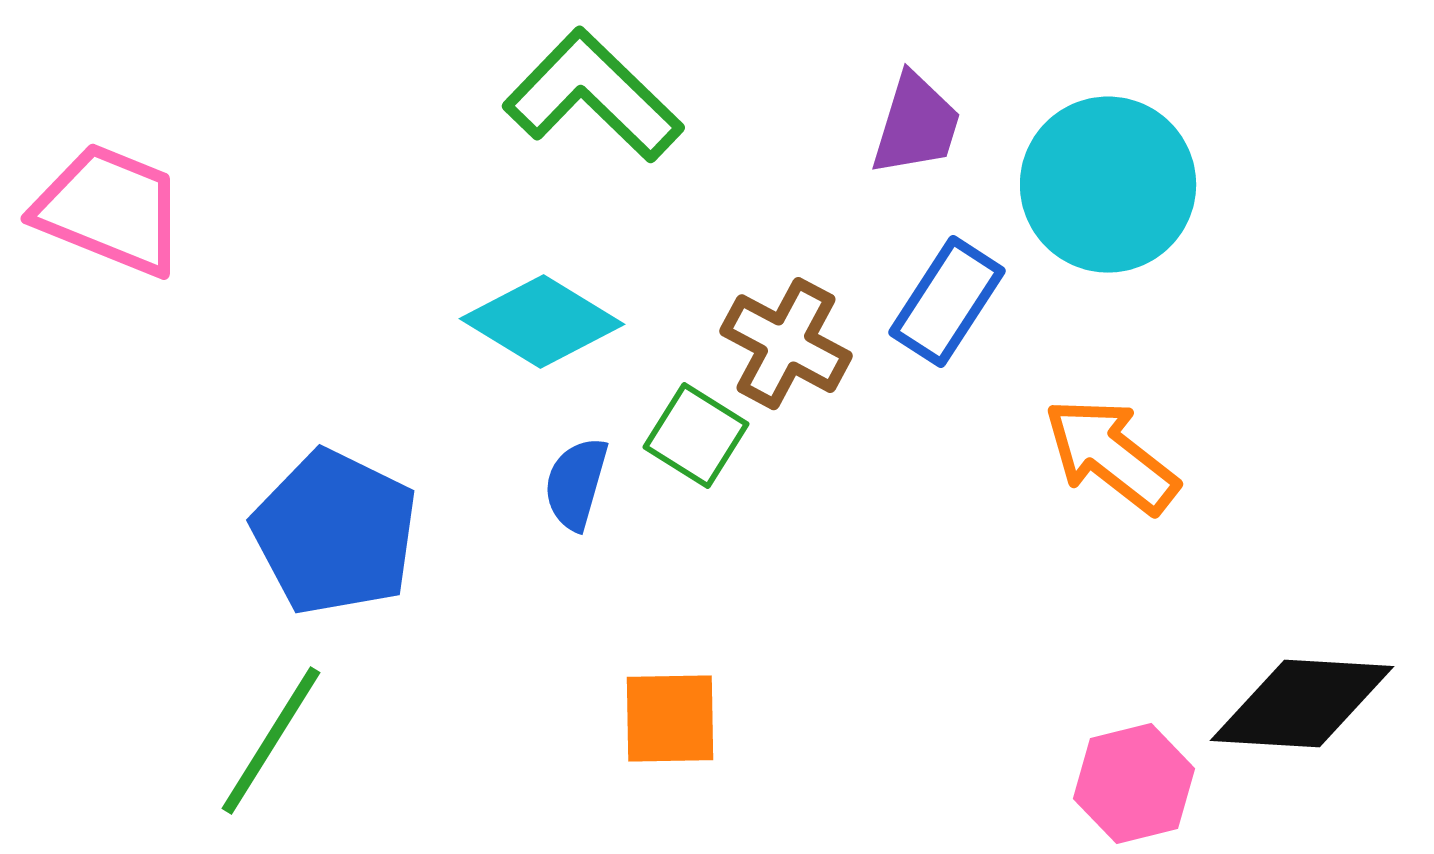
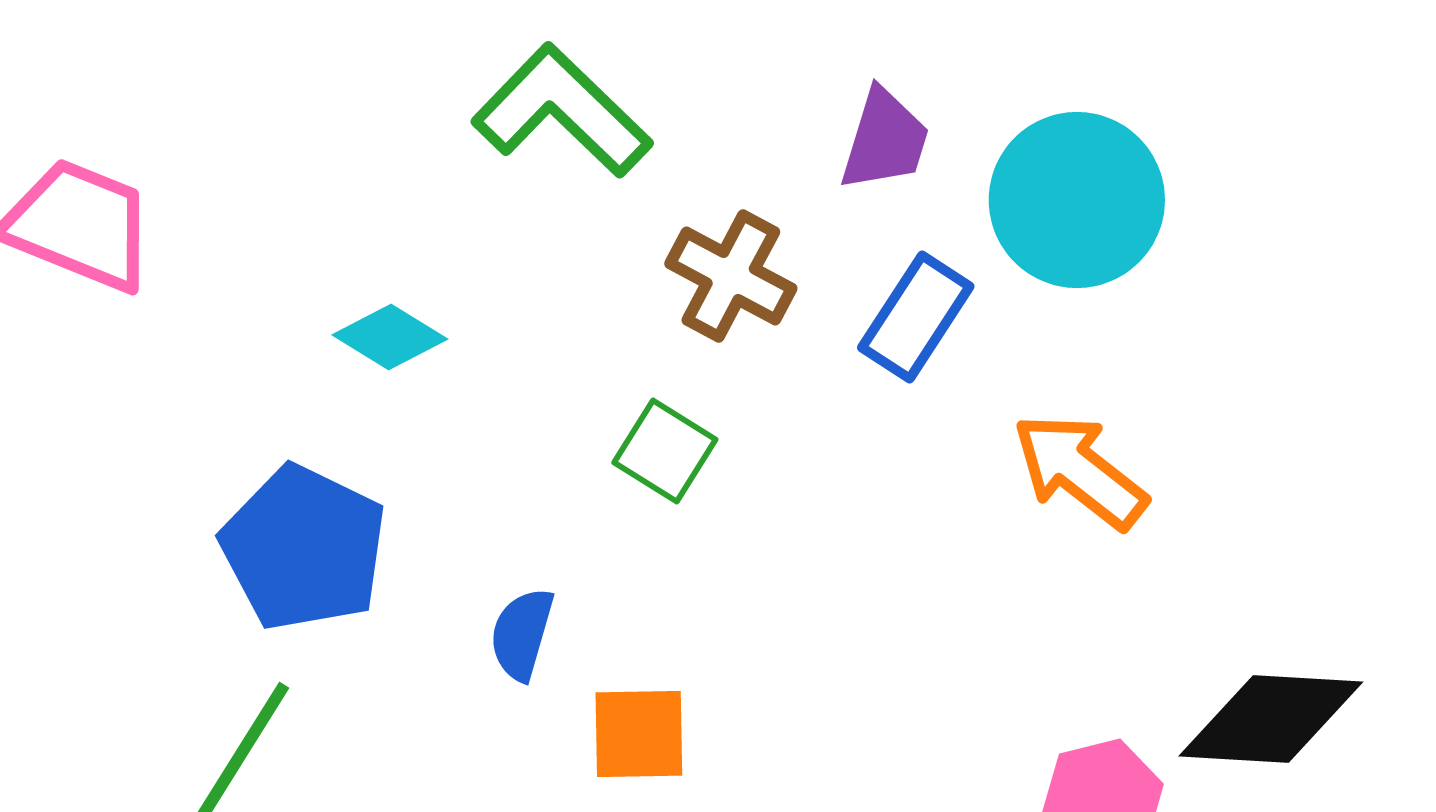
cyan diamond: (542, 322) -> (390, 337), moved, size x0.7
brown cross: (786, 344) -> (731, 276), moved
blue semicircle: (576, 484) -> (522, 634), moved

